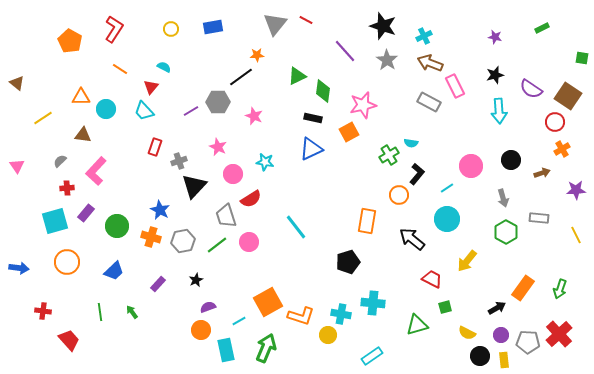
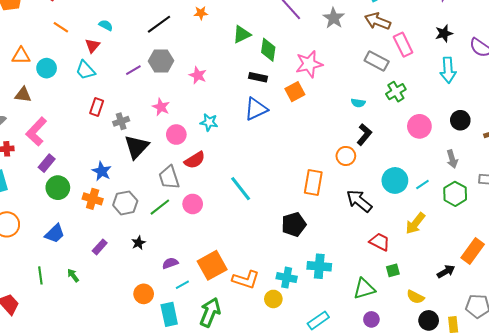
black line: (241, 77) -> (159, 24), moved
green cross: (389, 155) -> (396, 92), moved
cyan line: (447, 188) -> (422, 185), moved
purple rectangle: (86, 213) -> (47, 163), moved
purple semicircle: (208, 307) -> (170, 263), moved
purple circle: (501, 335) -> (371, 319), moved

